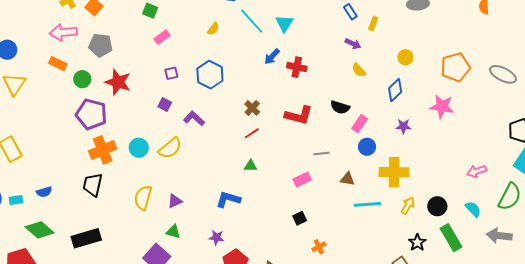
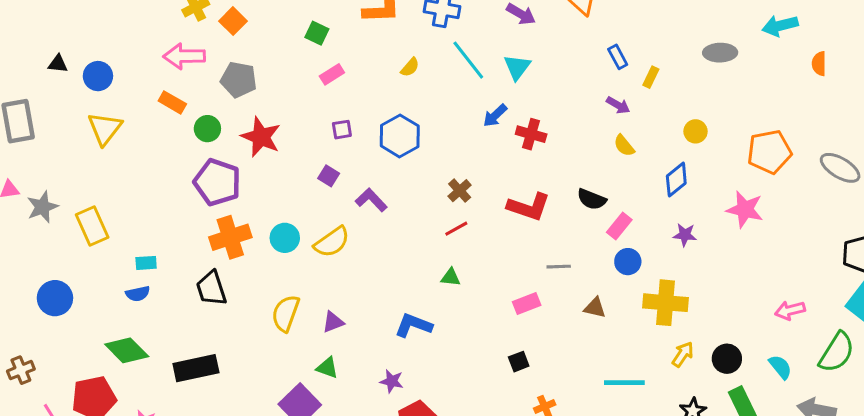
black trapezoid: (93, 185) -> (211, 288), turned -35
cyan rectangle: (16, 200) -> (146, 263), moved
cyan line: (367, 204) -> (624, 383), moved

